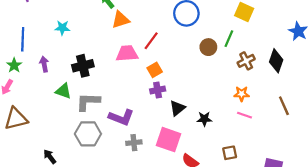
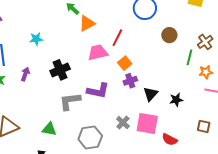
green line: (229, 39) -> (189, 57), moved
purple arrow: (44, 64) -> (25, 74), turned 40
green triangle: (63, 91) -> (49, 129), moved
purple L-shape: (121, 117) -> (98, 91), moved
gray hexagon: (88, 134) -> (90, 138), moved
gray cross: (134, 143) -> (123, 123), moved, turned -32
brown square: (230, 153) -> (204, 126), turned 32

